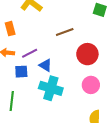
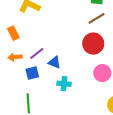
brown line: (65, 32) -> (96, 18), moved
cyan cross: (51, 88) -> (64, 84), size x0.6

